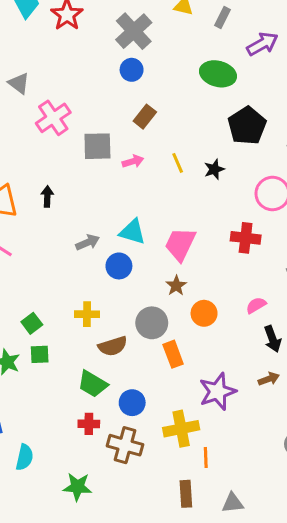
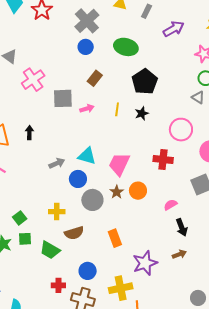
green ellipse: (218, 74) -> (126, 47), moved
black pentagon: (247, 126) -> (145, 82), moved
yellow line: (178, 163) -> (117, 109), turned 32
orange circle: (204, 313) -> (138, 191), moved
gray circle: (152, 323) -> (92, 200), moved
green trapezoid: (93, 384) -> (50, 250), moved

